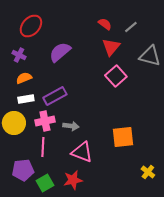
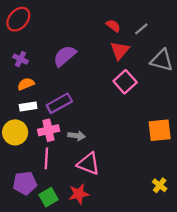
red ellipse: (31, 26) -> (18, 19), moved
orange square: (123, 137) -> (160, 130), moved

